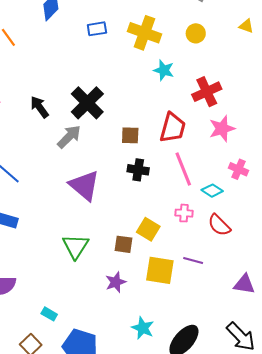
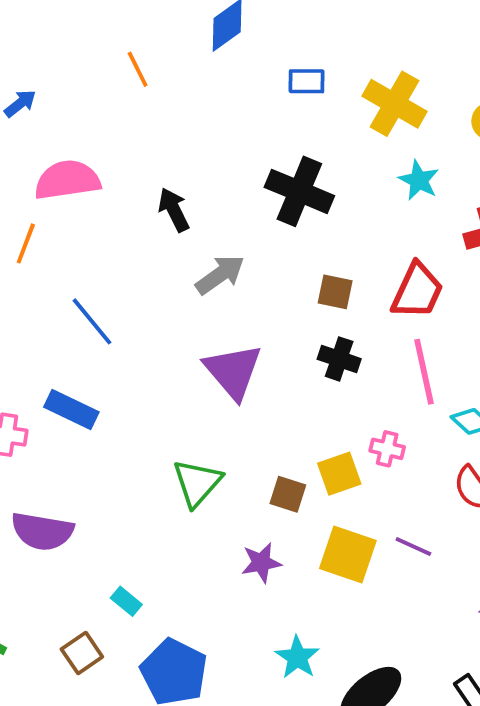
black cross: (87, 103) -> (299, 191), moved, turned -32
pink cross: (184, 213) -> (387, 449), moved
yellow square: (148, 229) -> (339, 474), turned 30

